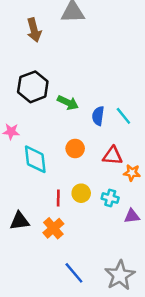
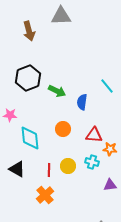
cyan line: (123, 116) -> (107, 86), moved
cyan cross: (110, 198) -> (92, 162), moved
black triangle: (20, 221) -> (17, 169), moved, turned 36

